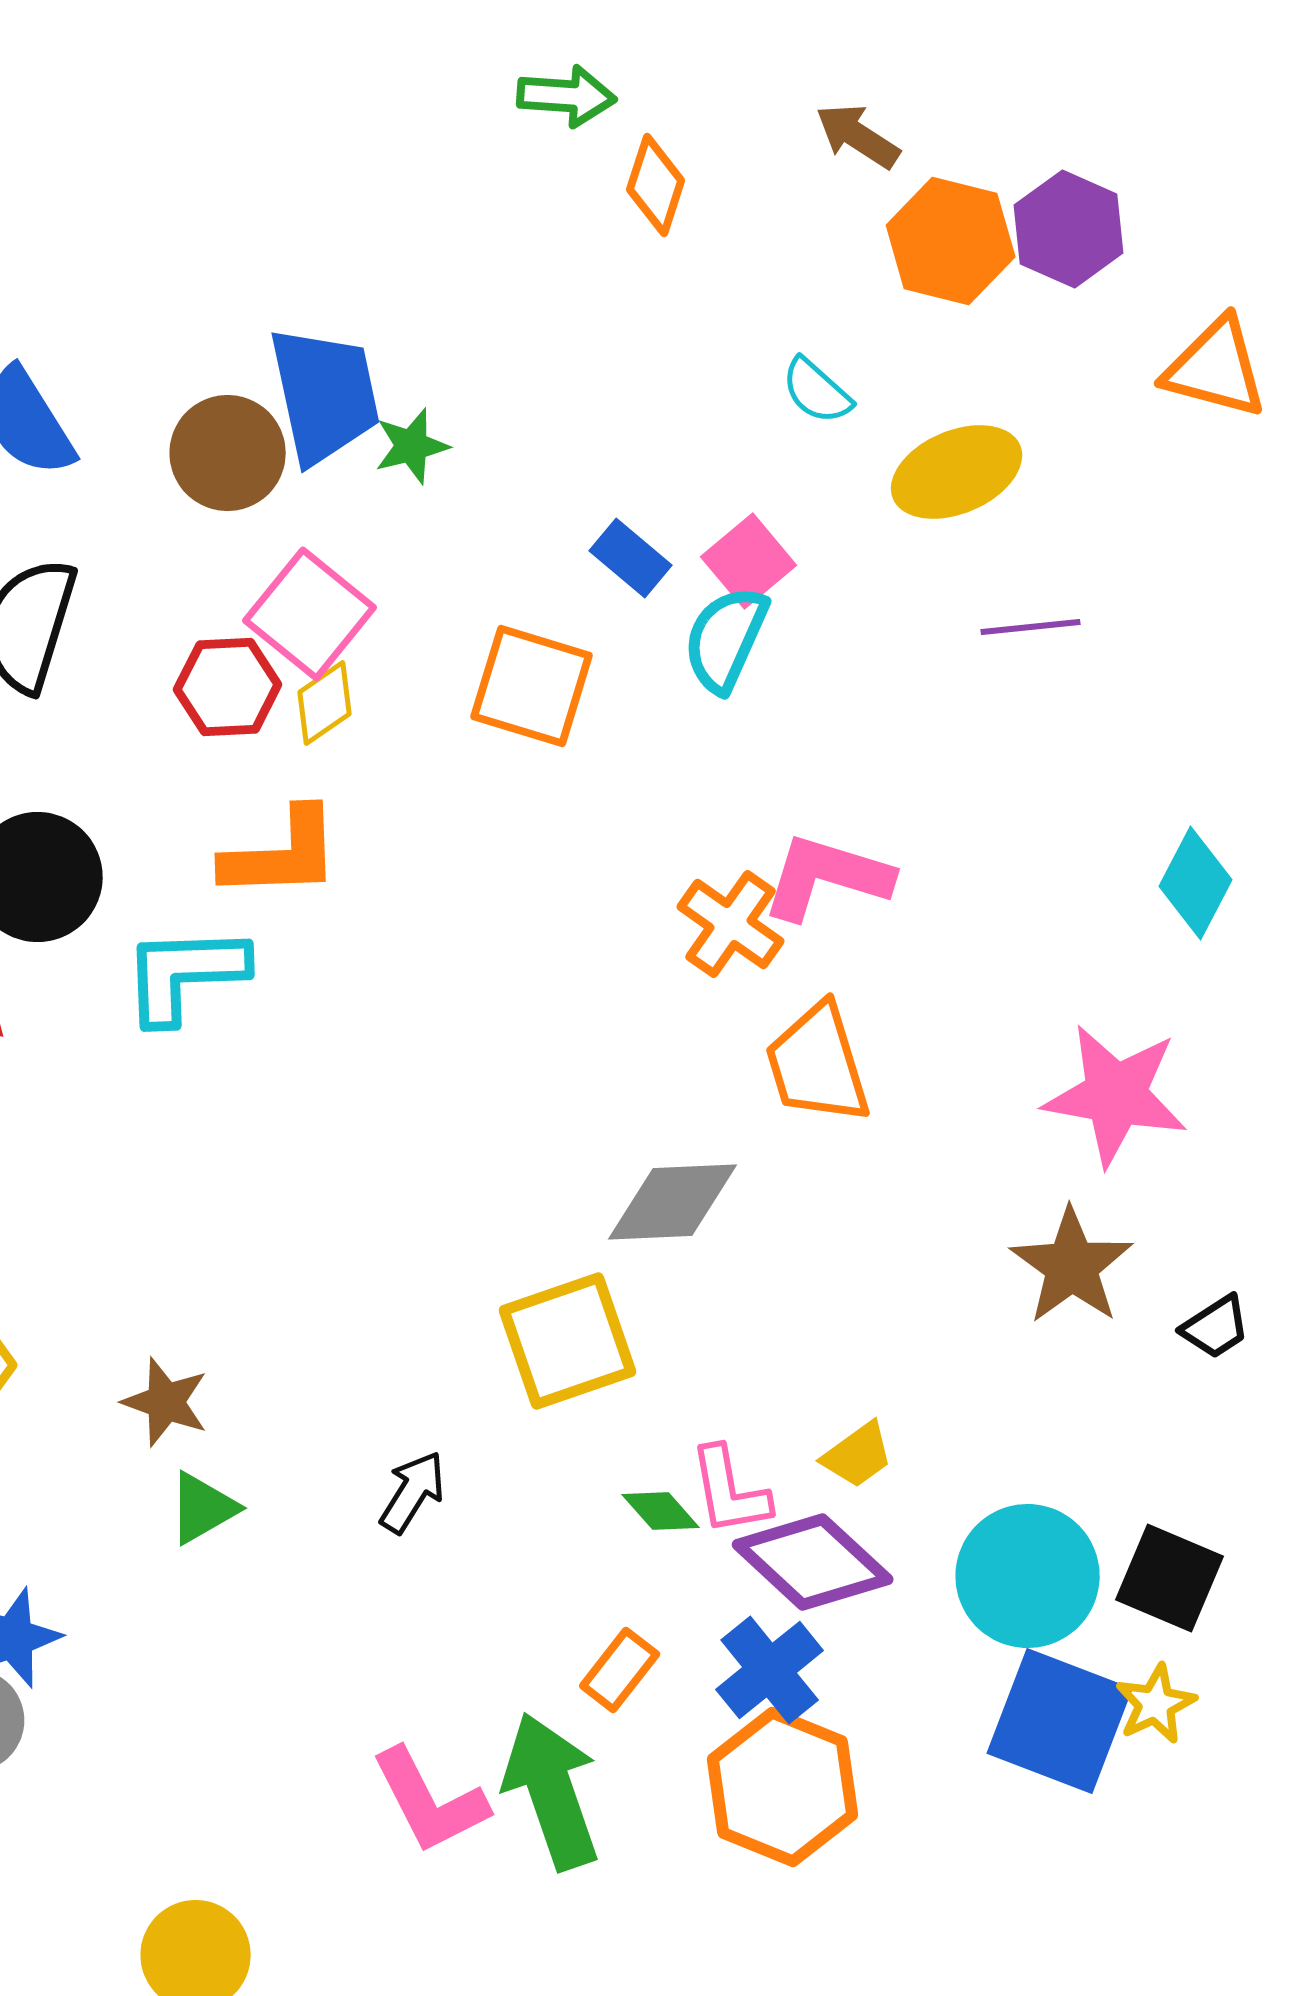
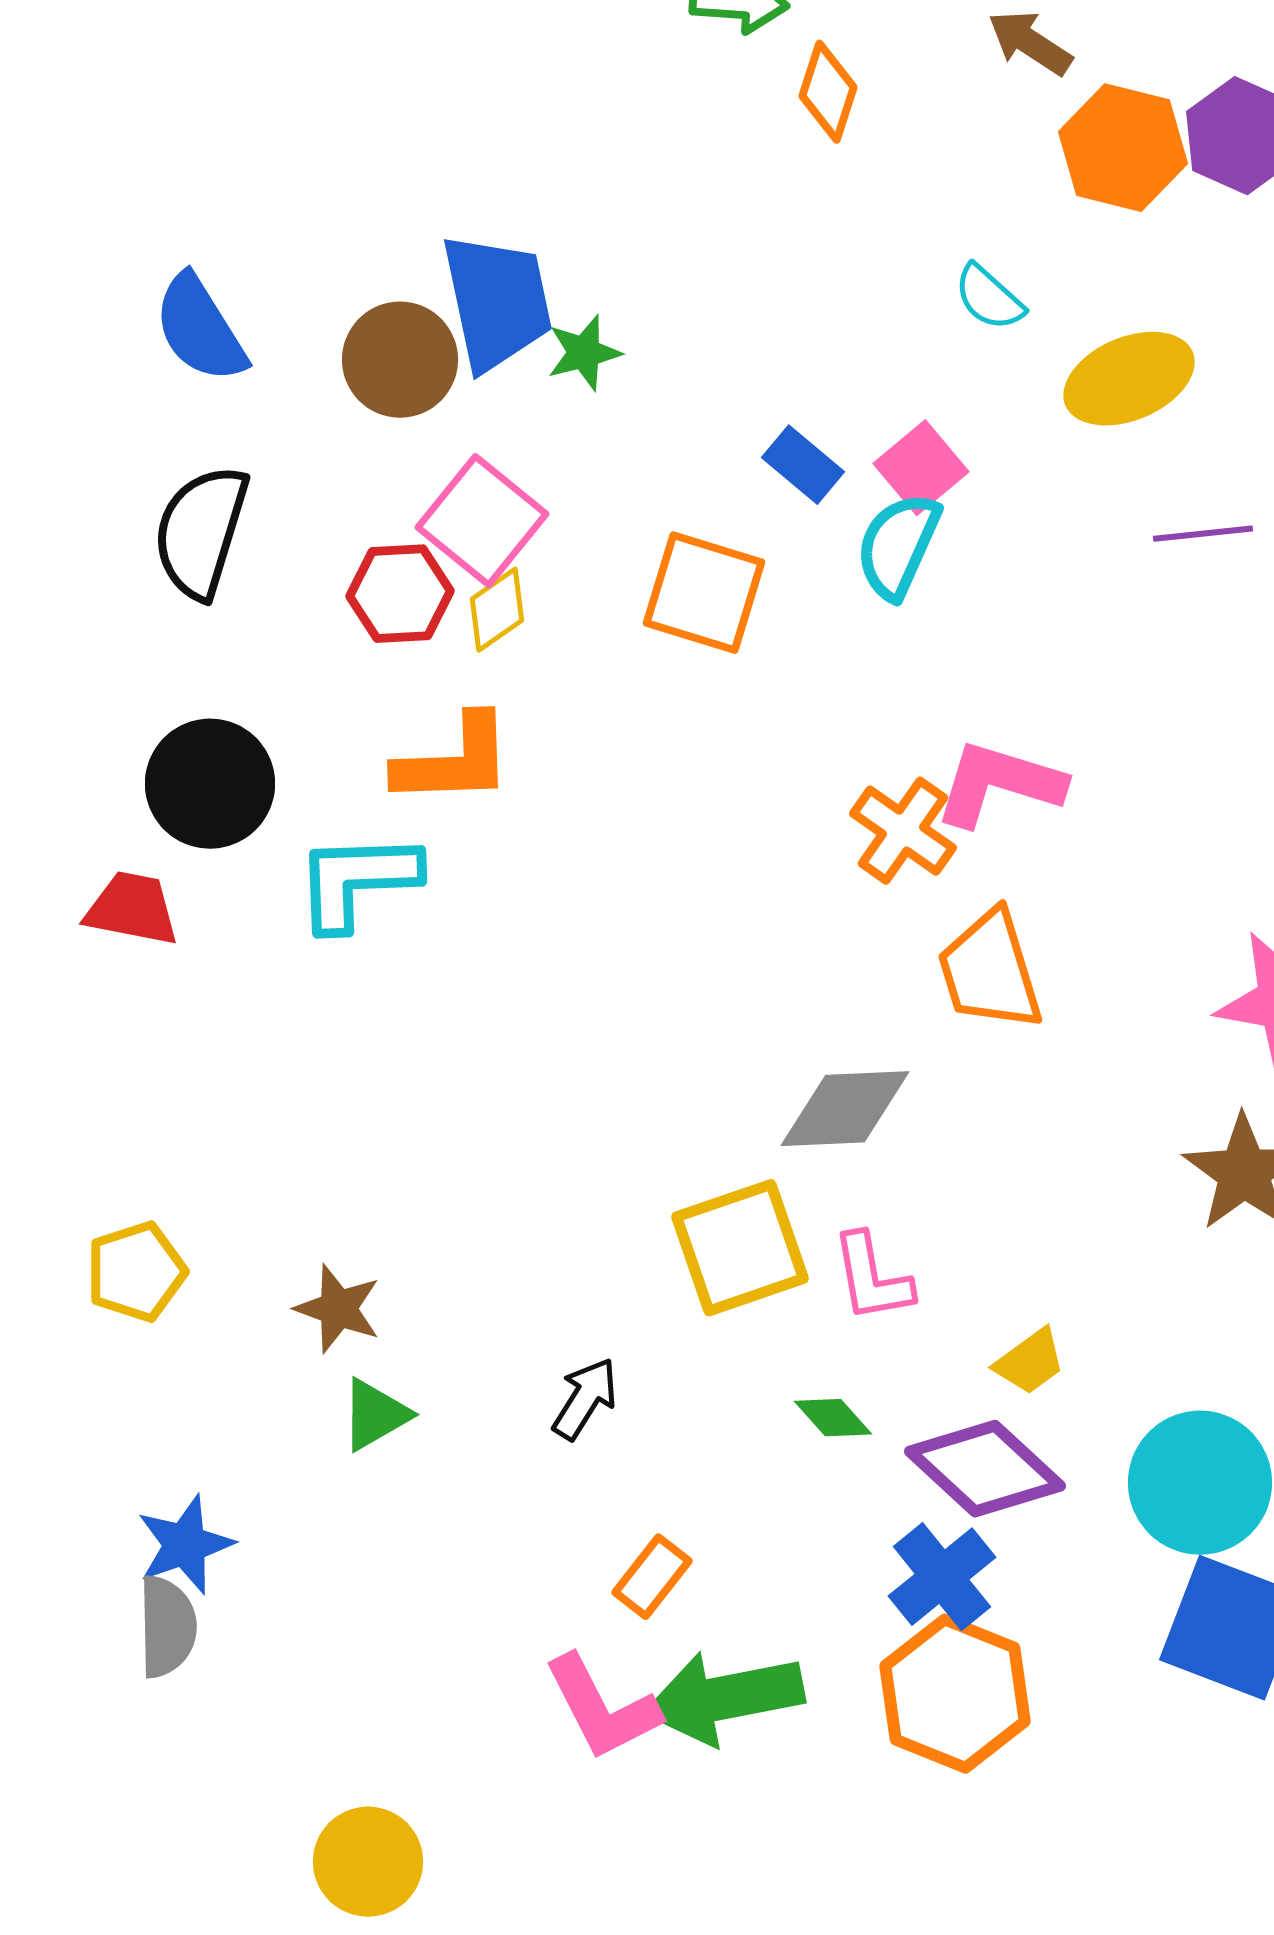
pink L-shape: (730, 1491) -> (872, 1278), moved
orange rectangle: (620, 1670) -> (652, 1577), moved
green arrow: (552, 1791) -> (724, 1698), turned -82

